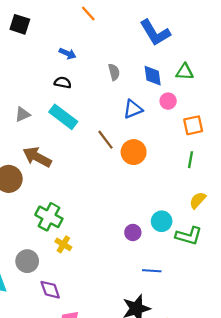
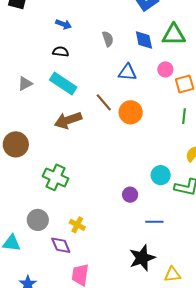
green triangle: (185, 72) -> (174, 35), size x1.4
pink circle: (168, 101) -> (165, 69), moved
blue triangle: (133, 109) -> (127, 72), turned 30
brown arrow: (37, 157) -> (68, 120), moved, turned -44
purple circle: (133, 232) -> (130, 195), moved
yellow cross: (63, 244) -> (77, 225), moved

